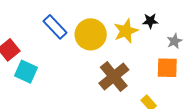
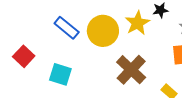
cyan square: (26, 72) -> (60, 74), moved

